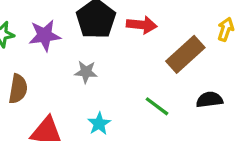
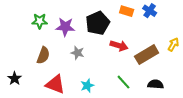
red arrow: (142, 25) -> (119, 46), moved
gray star: (86, 72) -> (78, 53), moved

